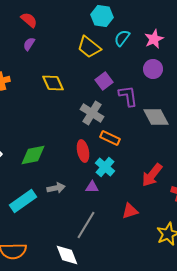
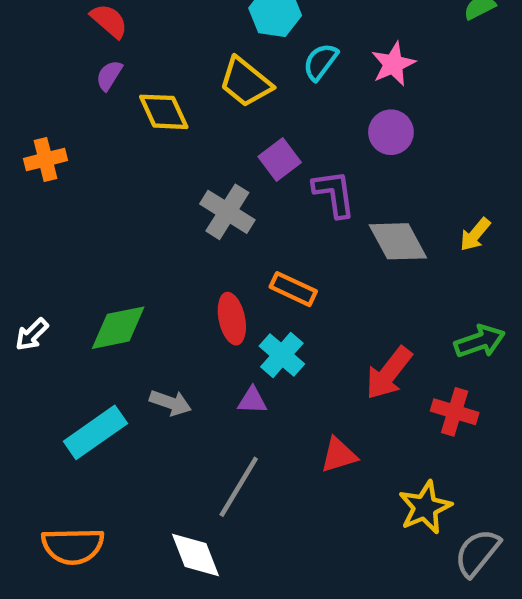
yellow diamond: (53, 83) -> (164, 112), moved
gray cross: (92, 113) -> (227, 212), moved
gray arrow: (56, 188) -> (170, 403), turned 30

